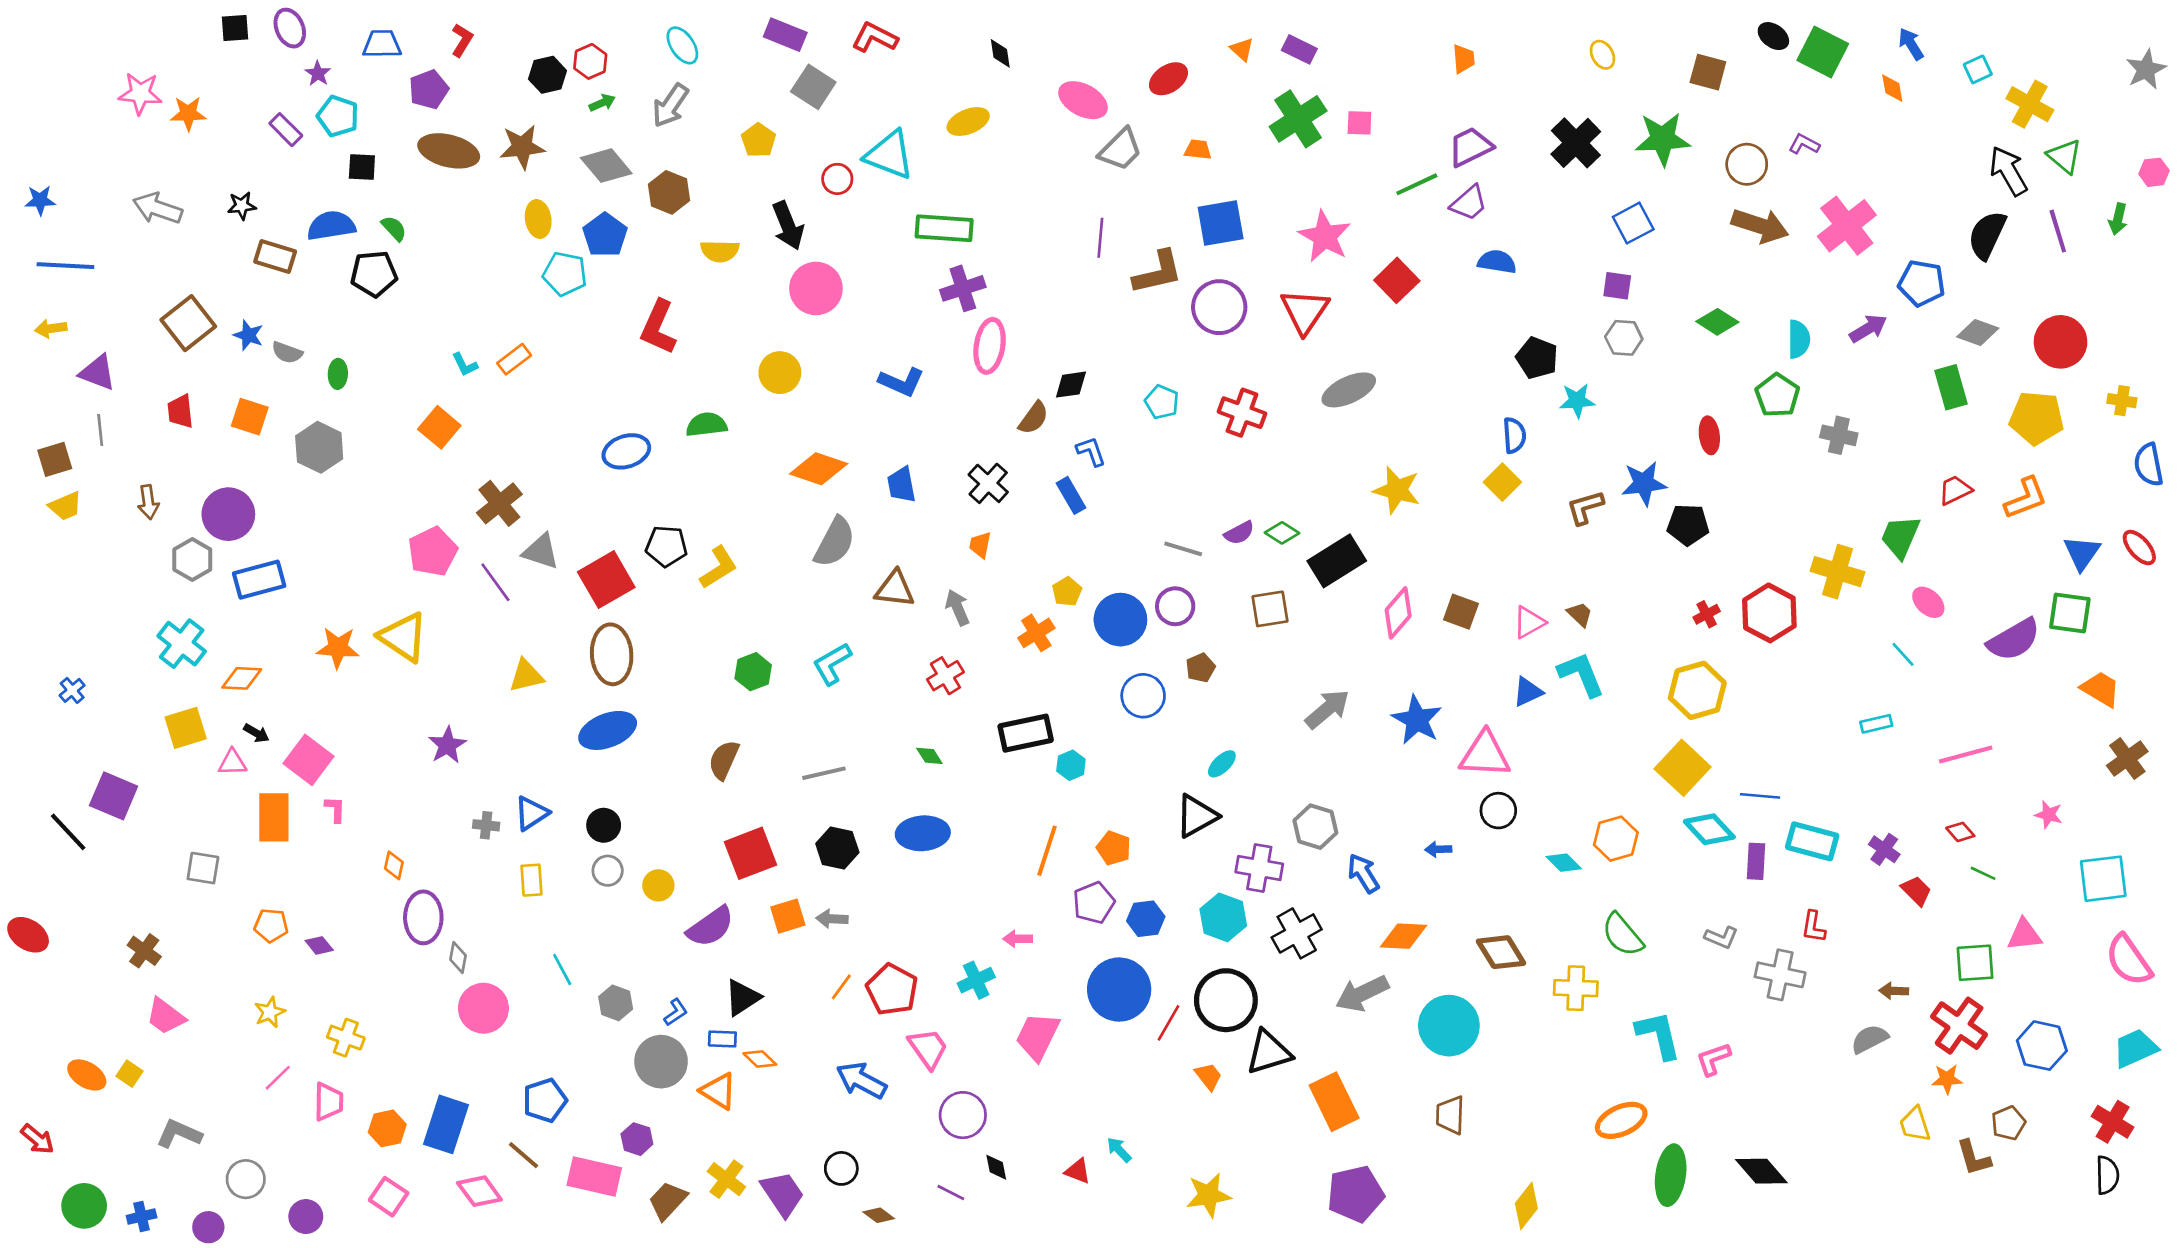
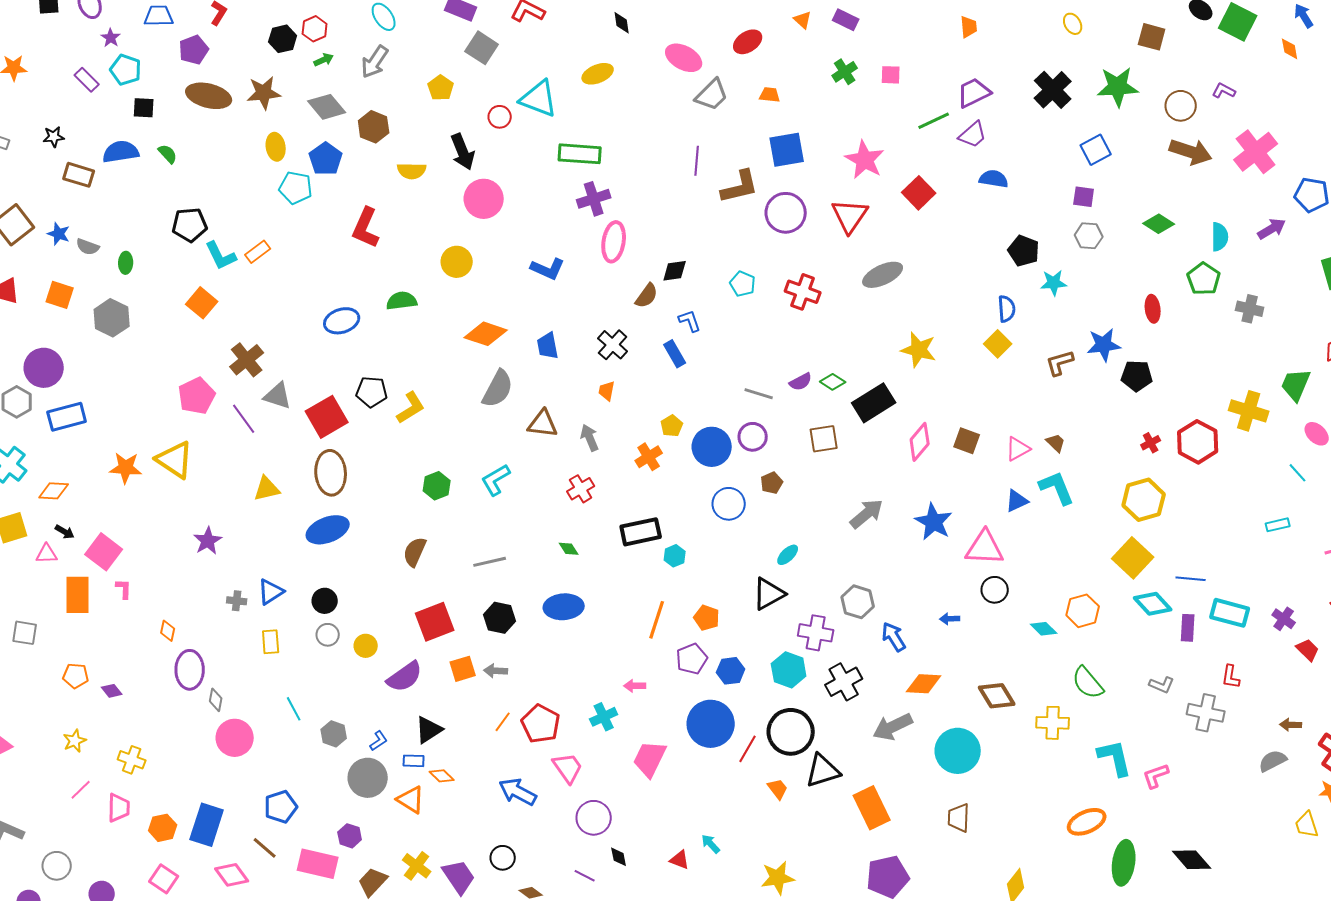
green cross: (1298, 119) -> (845, 72), size x0.6
black pentagon: (374, 274) -> (190, 225), moved
cyan L-shape: (465, 365) -> (221, 256), size x1.6

